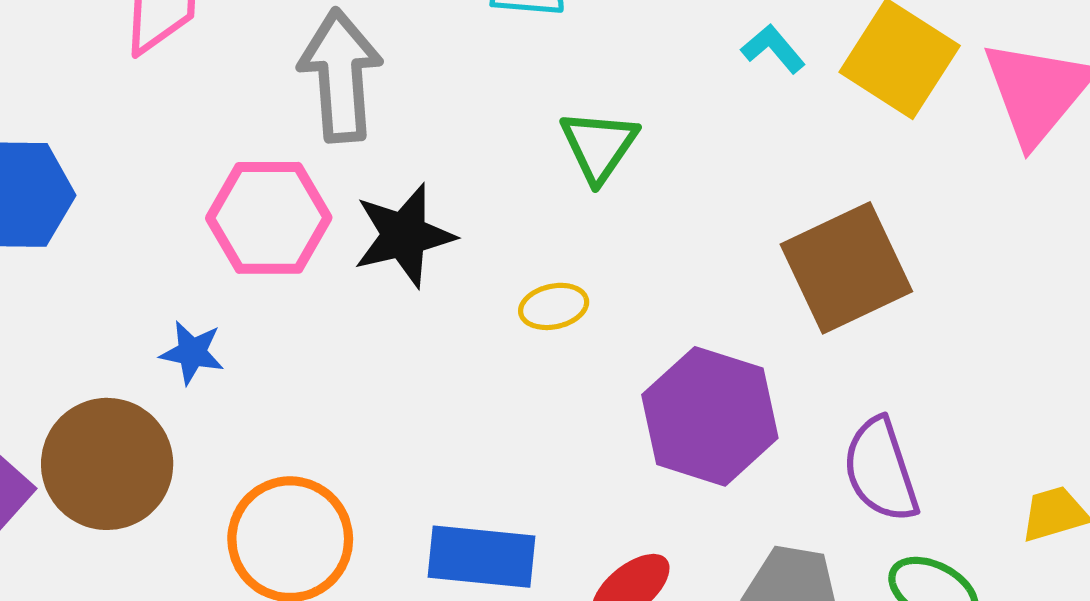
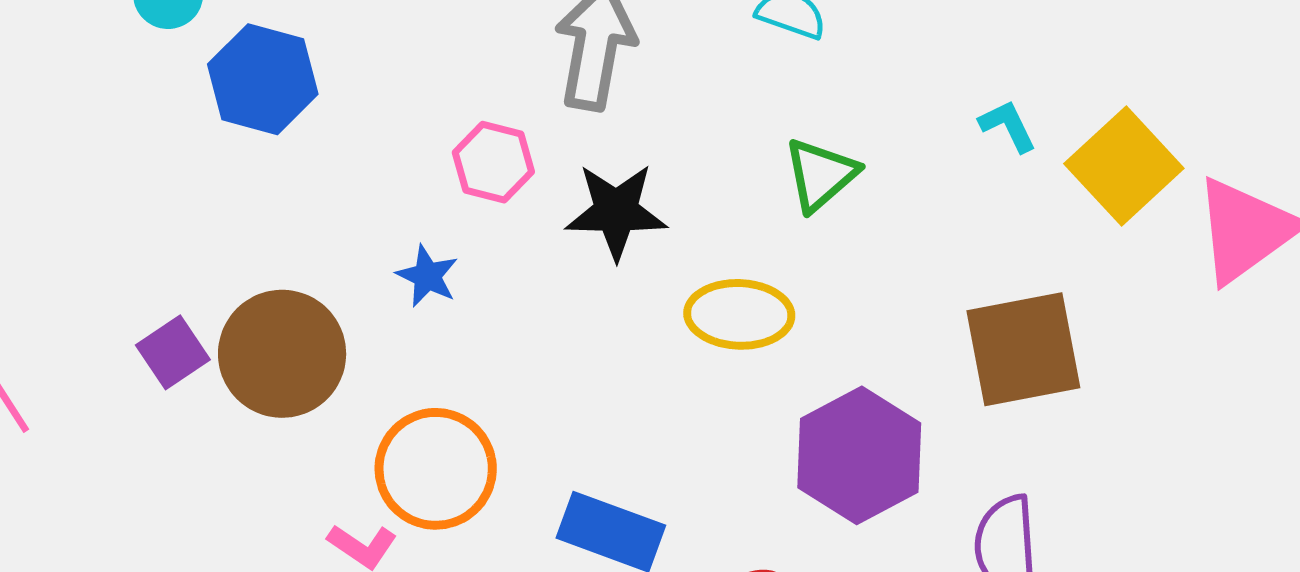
pink hexagon: (269, 218) -> (493, 162), size x0.7
yellow ellipse: (554, 306) -> (739, 314), size x1.6
blue star: (192, 352) -> (427, 276), moved

